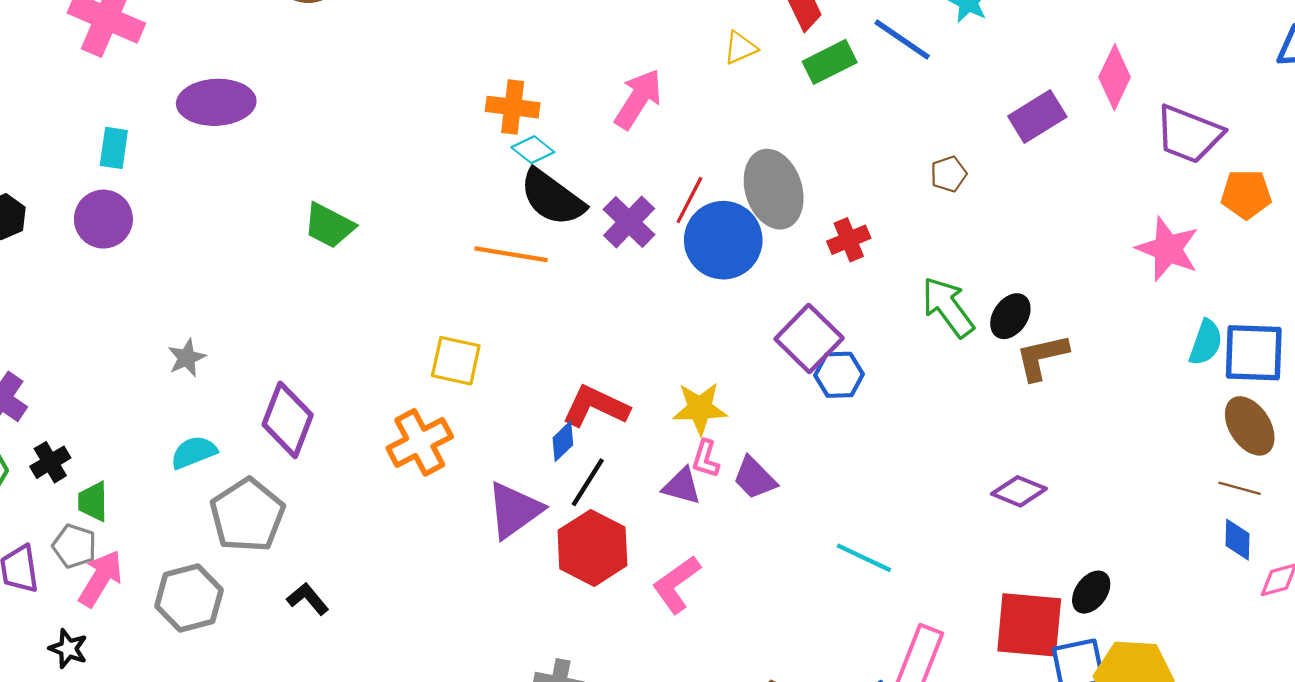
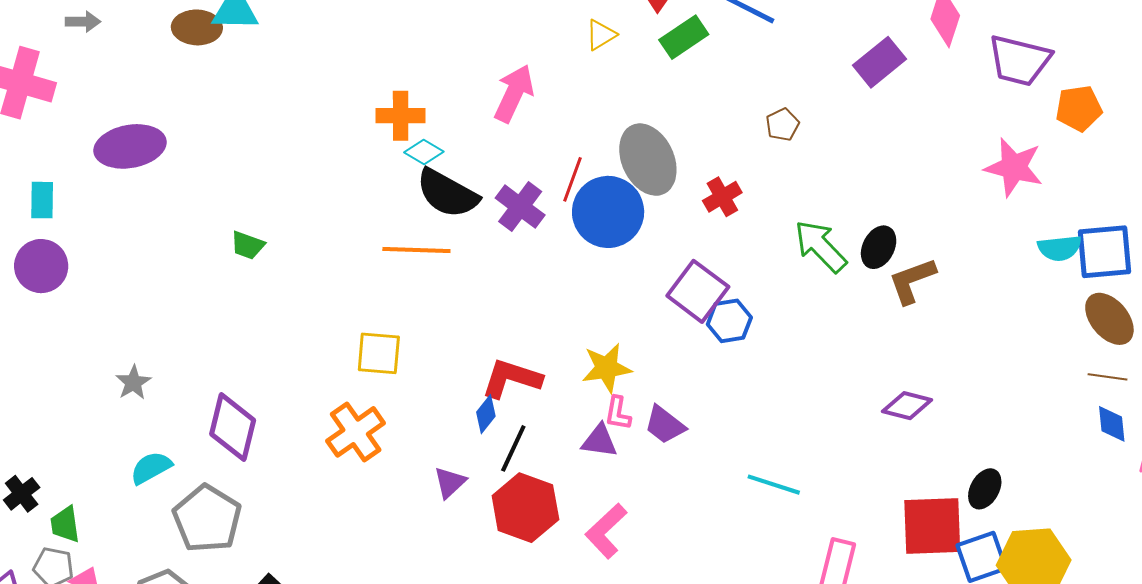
brown pentagon: (949, 174) -> (782, 125), moved
green trapezoid: (329, 226) -> (247, 245), size x0.7
cyan semicircle: (1206, 342) -> (1060, 248), turned 72
purple triangle: (514, 510) -> (450, 482), size x0.6

